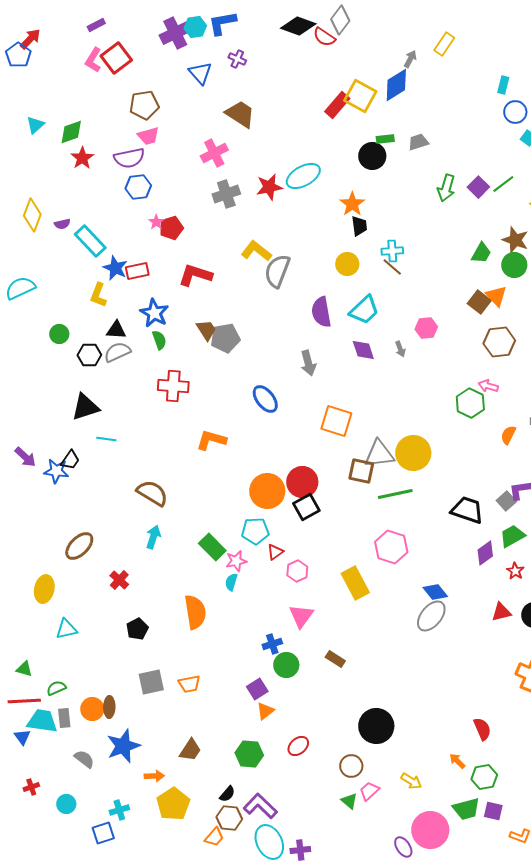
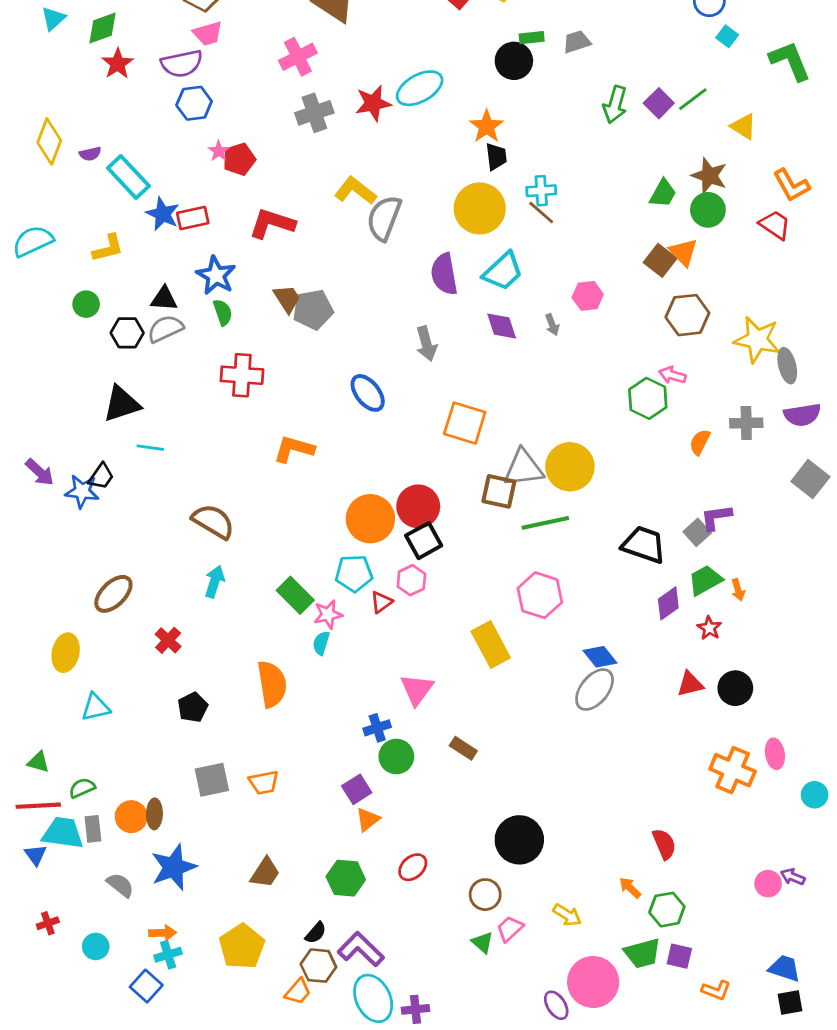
yellow circle: (347, 264) -> (480, 208), size x1.6
yellow L-shape: (98, 295) -> (108, 248), moved, turned -125
pink hexagon: (297, 571) -> (411, 580), moved
orange arrow: (154, 776) -> (163, 933), moved
blue square: (103, 833) -> (146, 986), turned -30

